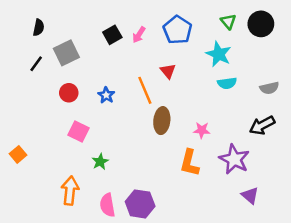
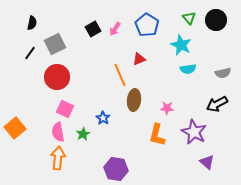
red triangle: (168, 71) -> (139, 59), turned 48
red circle: (69, 93) -> (57, 77), size x1.6
blue star: (106, 95) -> (103, 118), moved
orange square: (18, 154) -> (15, 128), size x1.5
pink semicircle: (107, 205) -> (58, 132), moved

